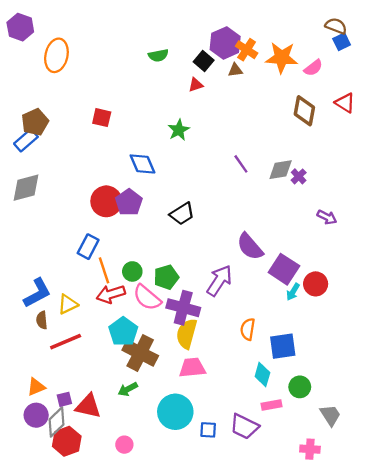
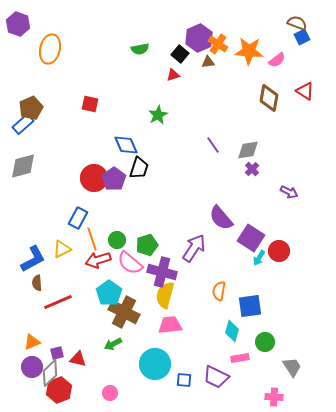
purple cross: (299, 176) -> (252, 169), moved
black trapezoid: (182, 214) -> (139, 168), moved, turned -40
yellow triangle: (68, 304) -> (62, 249), moved
red triangle: (88, 406) -> (78, 359), size x0.7

